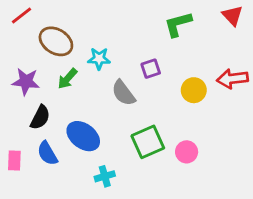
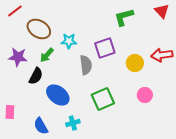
purple square: (151, 69) -> (105, 48), size x1.5
gray semicircle: (123, 93) -> (86, 65), turned -150
black semicircle: (40, 117) -> (36, 76), moved
pink circle: (187, 152) -> (145, 95), moved
blue semicircle: (47, 153) -> (41, 126), moved

